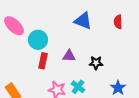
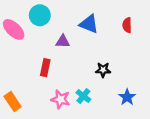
cyan circle: (38, 40) -> (40, 15), moved
purple triangle: (69, 56) -> (63, 41), moved

